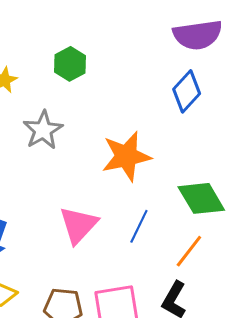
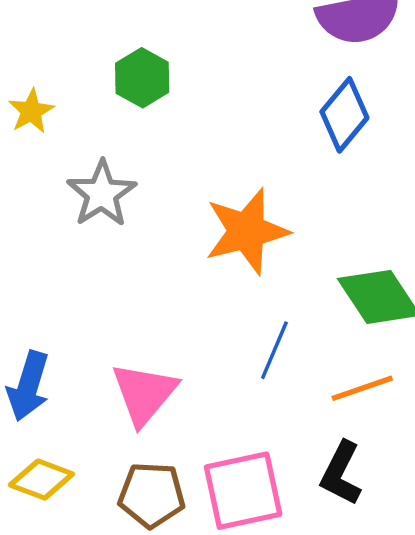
pink triangle: (78, 225) -> (144, 394), moved
orange line: (189, 251) -> (362, 388), turned 36

